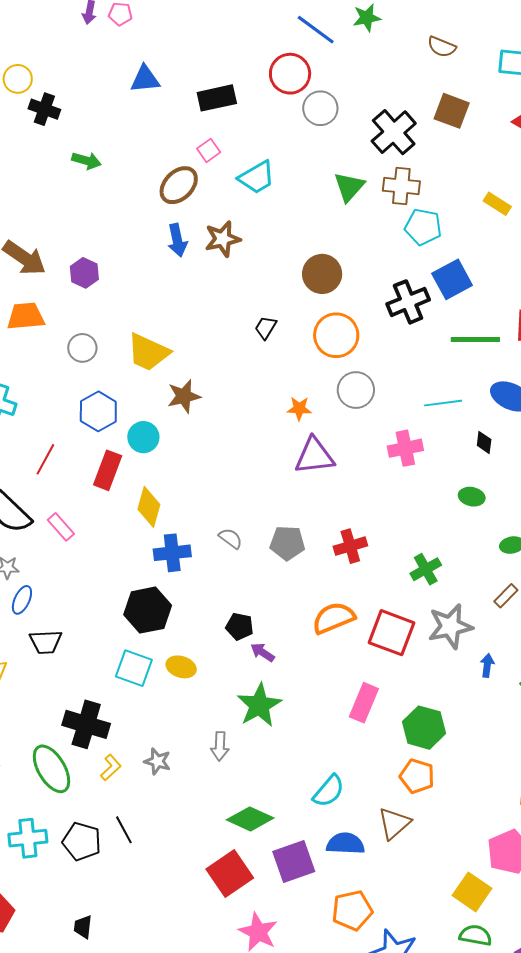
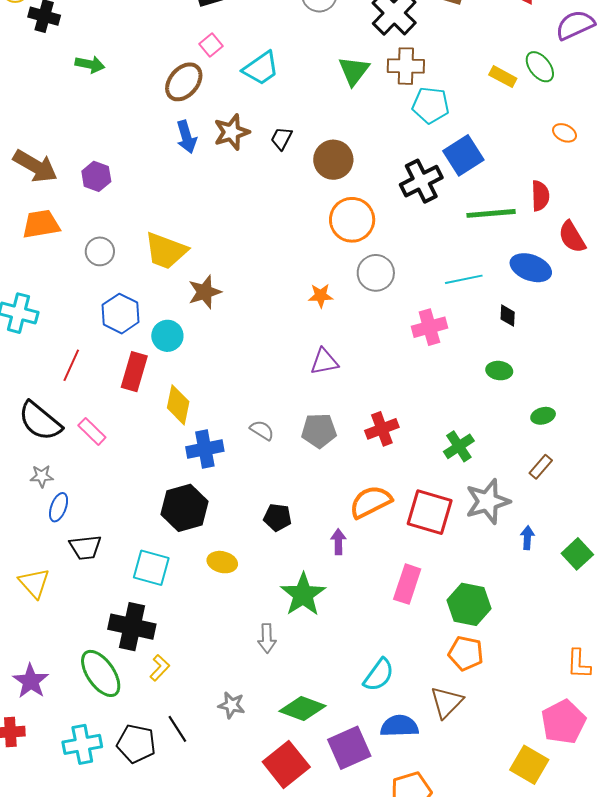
black trapezoid: (266, 328) -> (281, 138), moved
purple triangle: (314, 456) -> (324, 362), moved, size x0.7
purple arrow: (263, 652) -> (338, 542), moved, turned 60
cyan square: (134, 668) -> (151, 568), moved
gray star: (157, 761) -> (232, 705), moved

